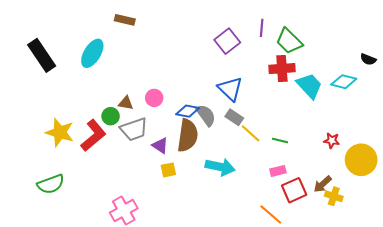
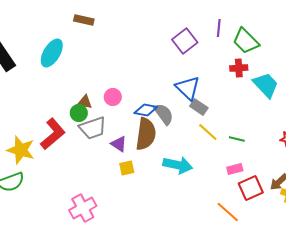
red cross: (282, 69) -> (239, 68), size x0.7
green circle: (111, 116) -> (79, 113), moved
gray rectangle: (234, 117) -> (199, 107), moved
yellow star: (60, 132) -> (21, 150), moved

